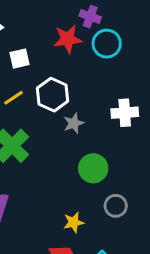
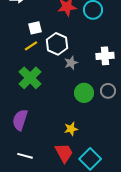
white square: (20, 59) -> (35, 28), moved
gray circle: (116, 206) -> (108, 91), moved

